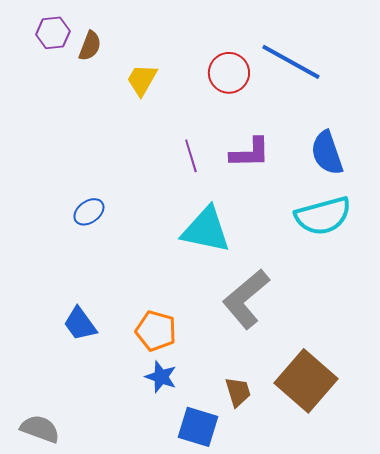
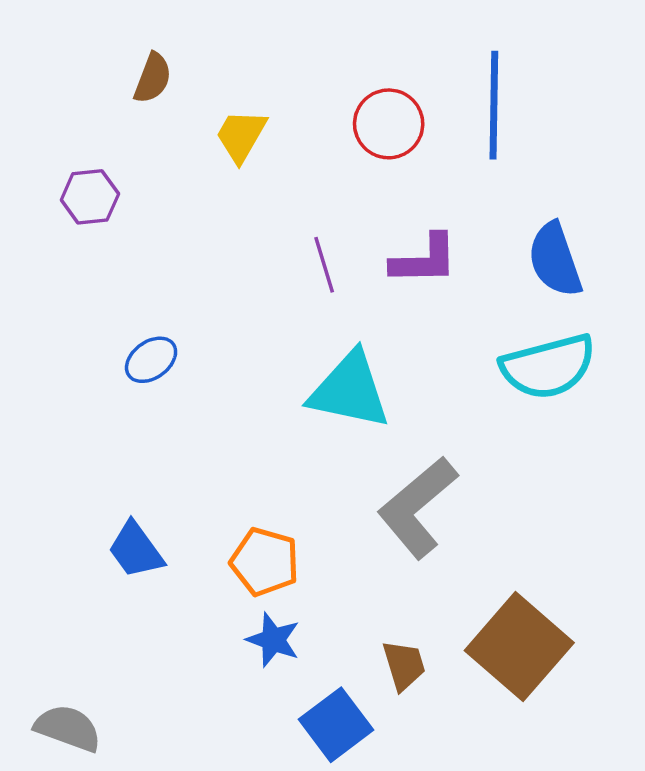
purple hexagon: (53, 33) -> (90, 197), moved
blue line: (291, 62) -> (494, 105), turned 62
blue square: (198, 427) -> (336, 725), turned 36

